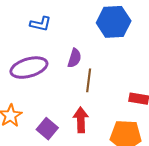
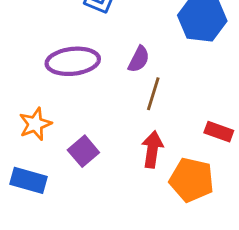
red arrow: (81, 120) -> (152, 149), moved

